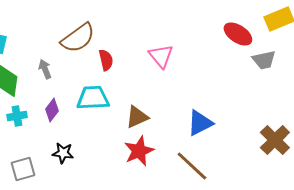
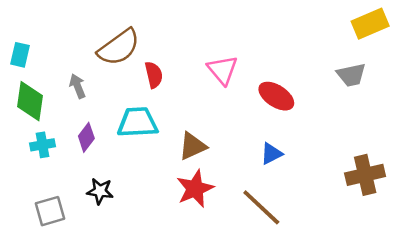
red ellipse: (238, 34) -> (276, 96), moved
blue triangle: (200, 123) -> (271, 154), size x0.7
brown cross: (275, 140) -> (365, 175), turned 32

